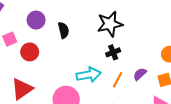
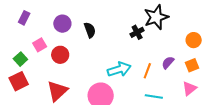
black star: (110, 24) -> (156, 17), moved
black cross: (113, 52) -> (137, 32), moved

